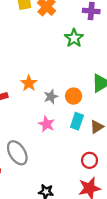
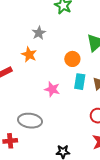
gray star: (51, 97) -> (39, 33), moved
gray ellipse: (17, 153) -> (30, 121), turned -40

